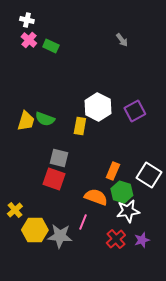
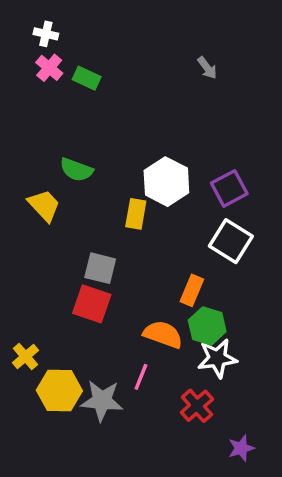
green semicircle: (45, 119) -> (76, 170), moved
yellow trapezoid: (26, 121) -> (44, 205), turned -60
white square: (149, 175) -> (231, 241), moved
purple star: (142, 240) -> (241, 448), moved

